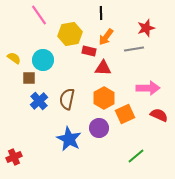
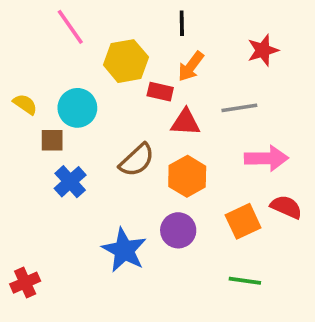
gray line: (134, 49) -> (239, 108), moved
brown semicircle: (67, 99) -> (137, 160), moved, turned -145
orange square: (125, 114) -> (243, 221), moved
green line: (136, 156) -> (245, 281), turned 48

